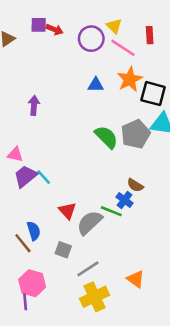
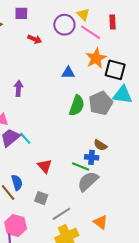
red arrow: (55, 30) -> (35, 39), moved
blue triangle: (96, 85) -> (68, 73), moved
purple arrow: (34, 105) -> (18, 88), moved
green semicircle: (106, 137) -> (77, 106), turned 65
blue cross: (124, 200) -> (92, 157), turned -32
gray semicircle: (90, 223) -> (88, 181), moved

